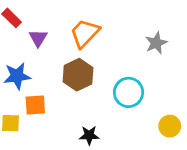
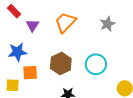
gray star: (156, 43) -> (107, 24), moved
brown hexagon: (78, 75) -> (61, 64), moved

